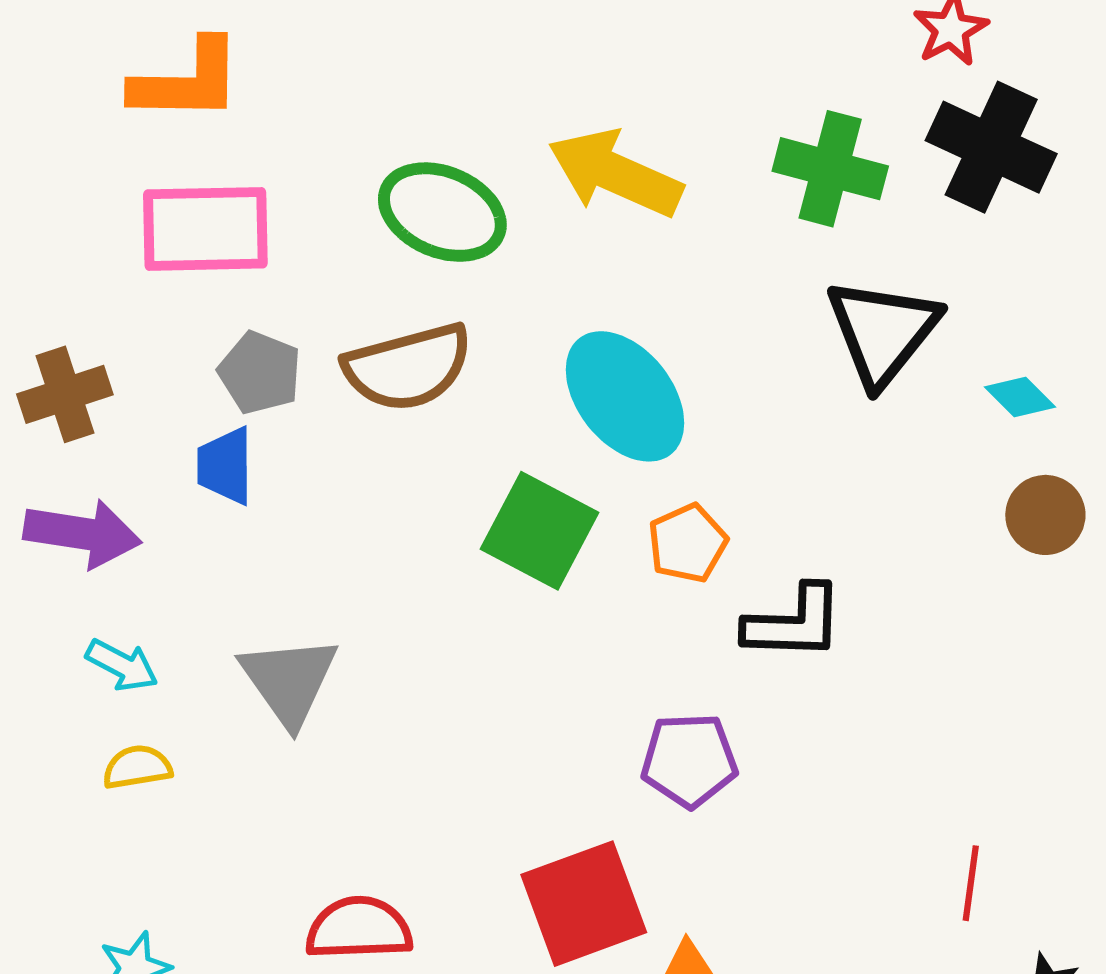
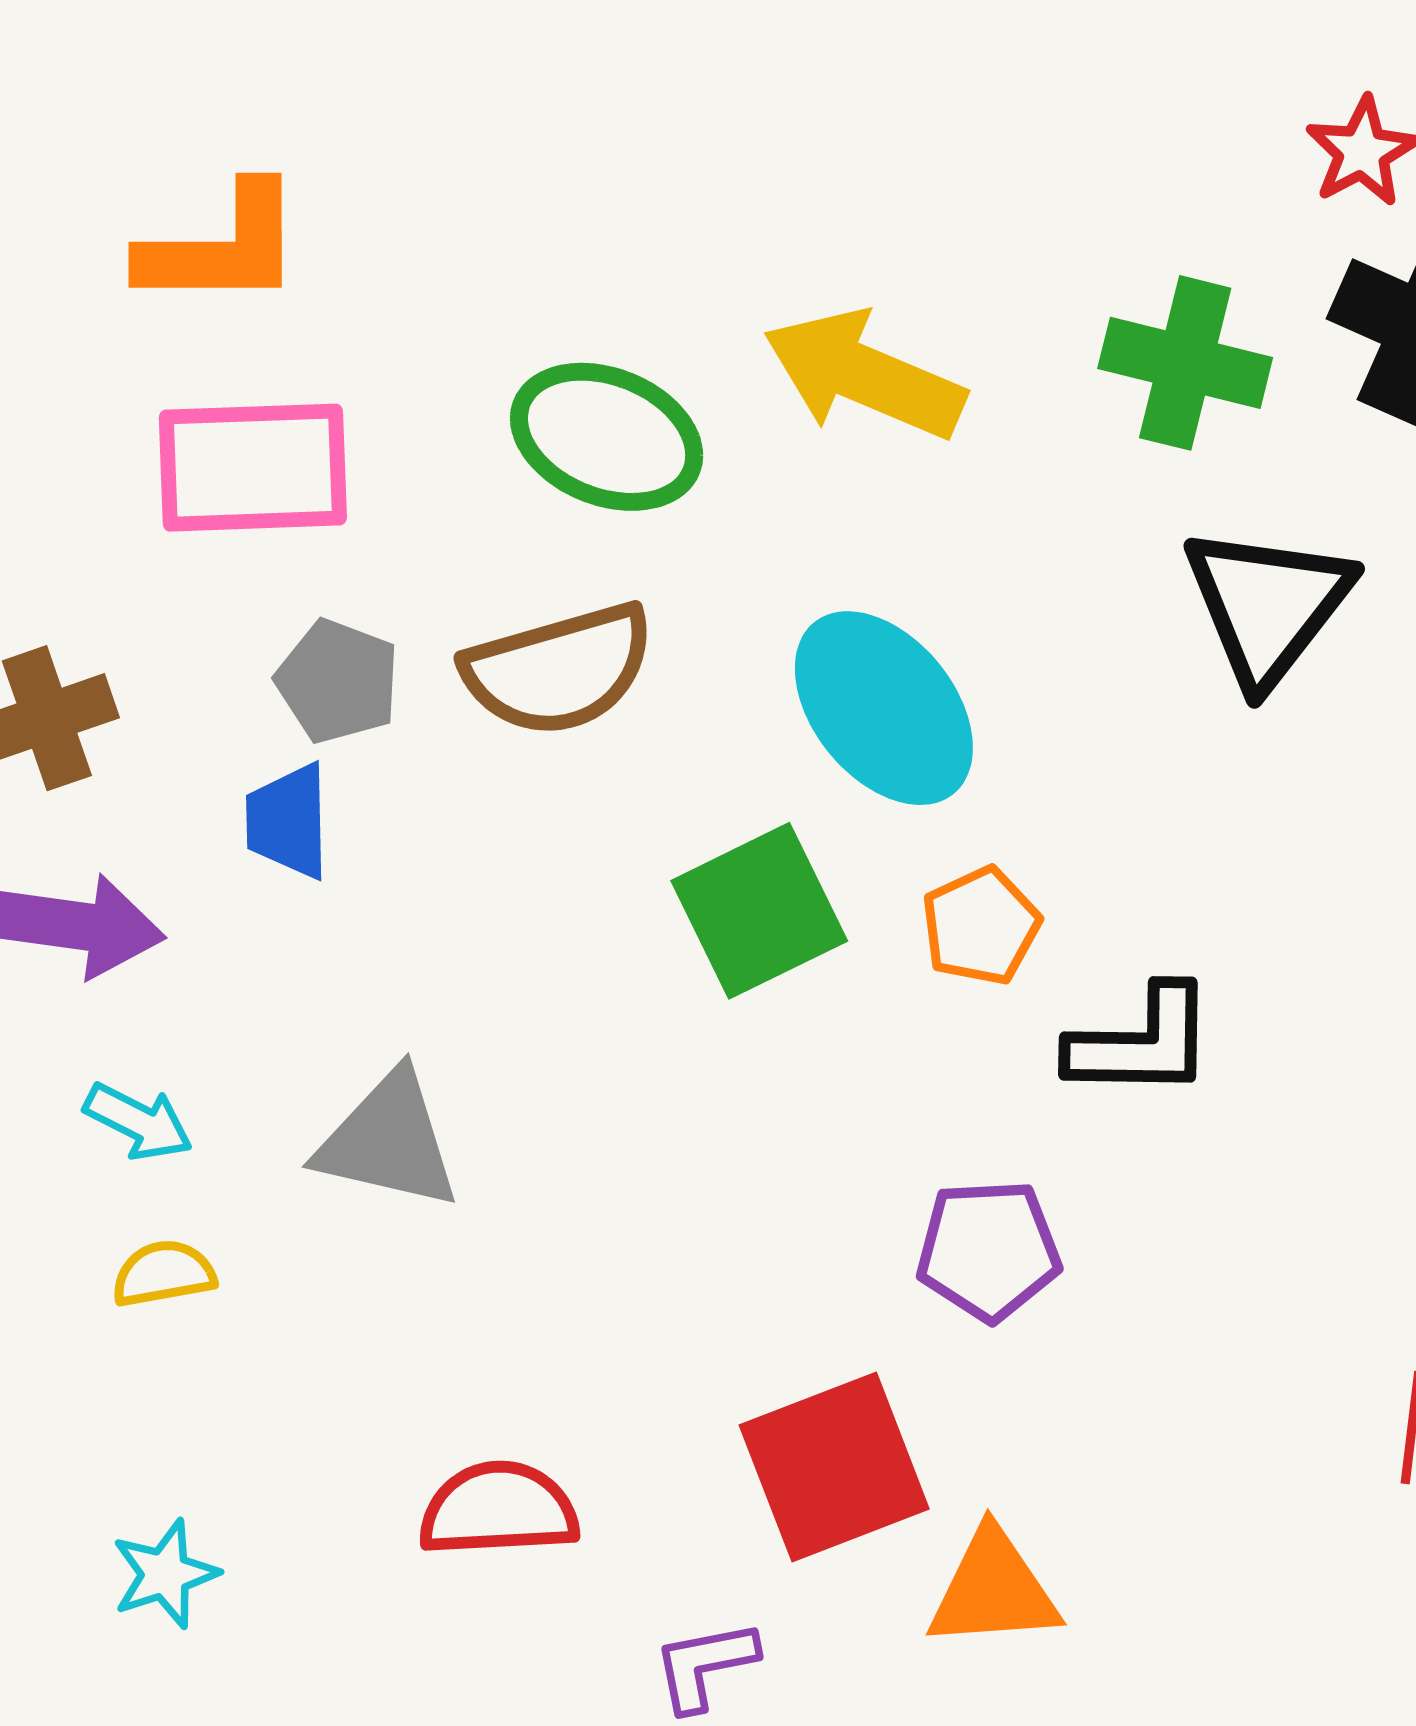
green square: (539, 531) -> (759, 911), turned 37
gray triangle: (289, 681) -> (388, 1141), turned -41

